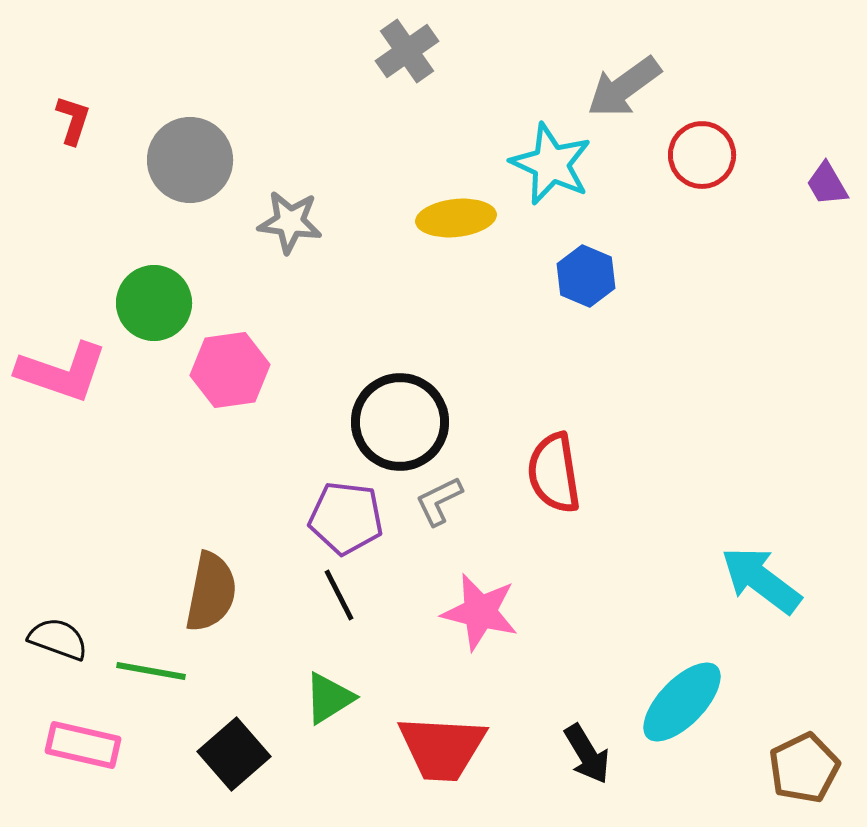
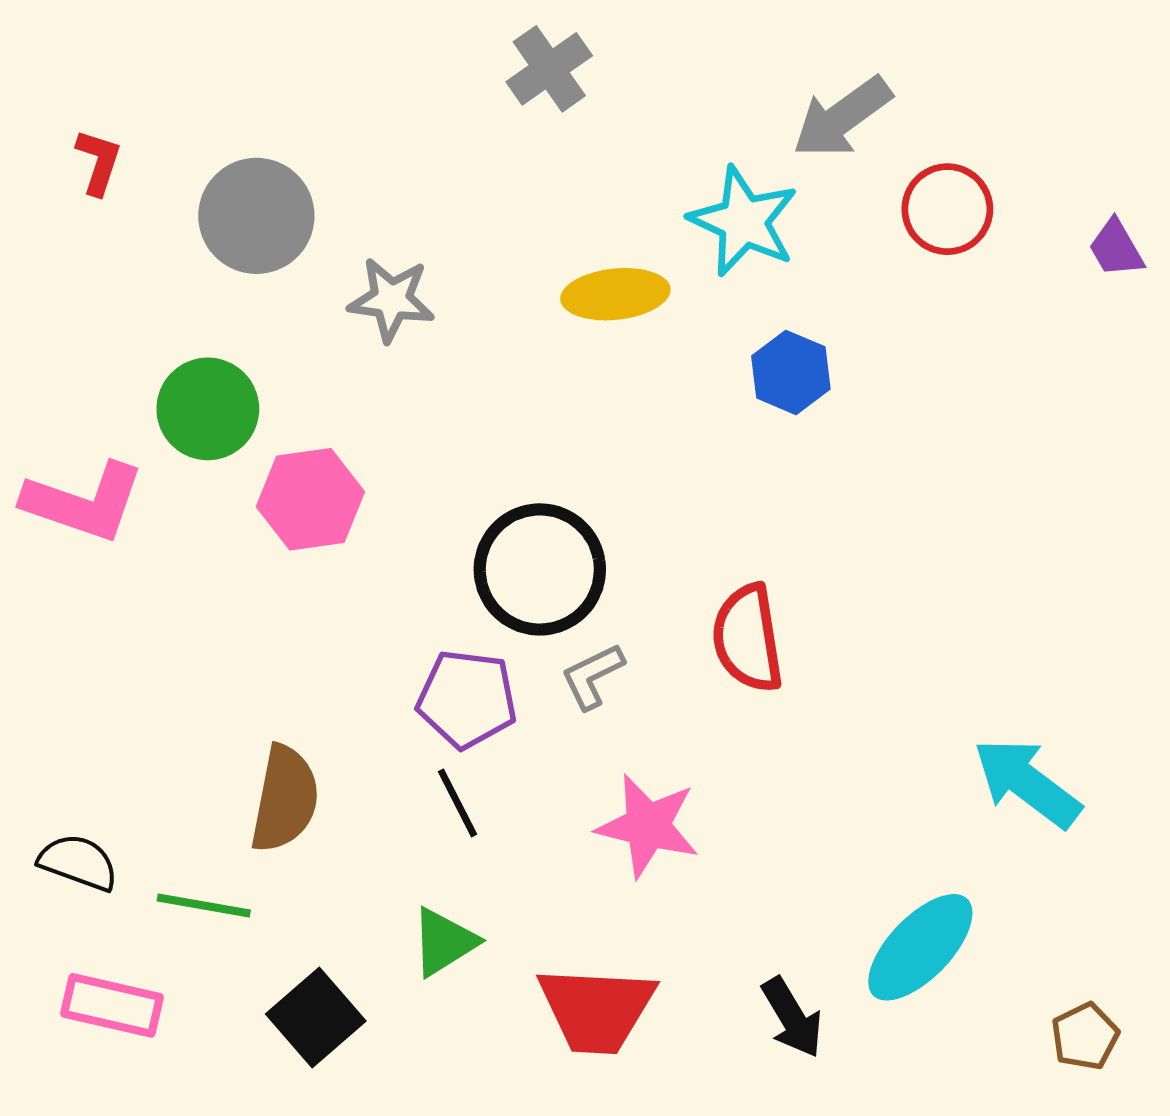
brown pentagon: (804, 768) -> (1085, 1036), size x0.7

